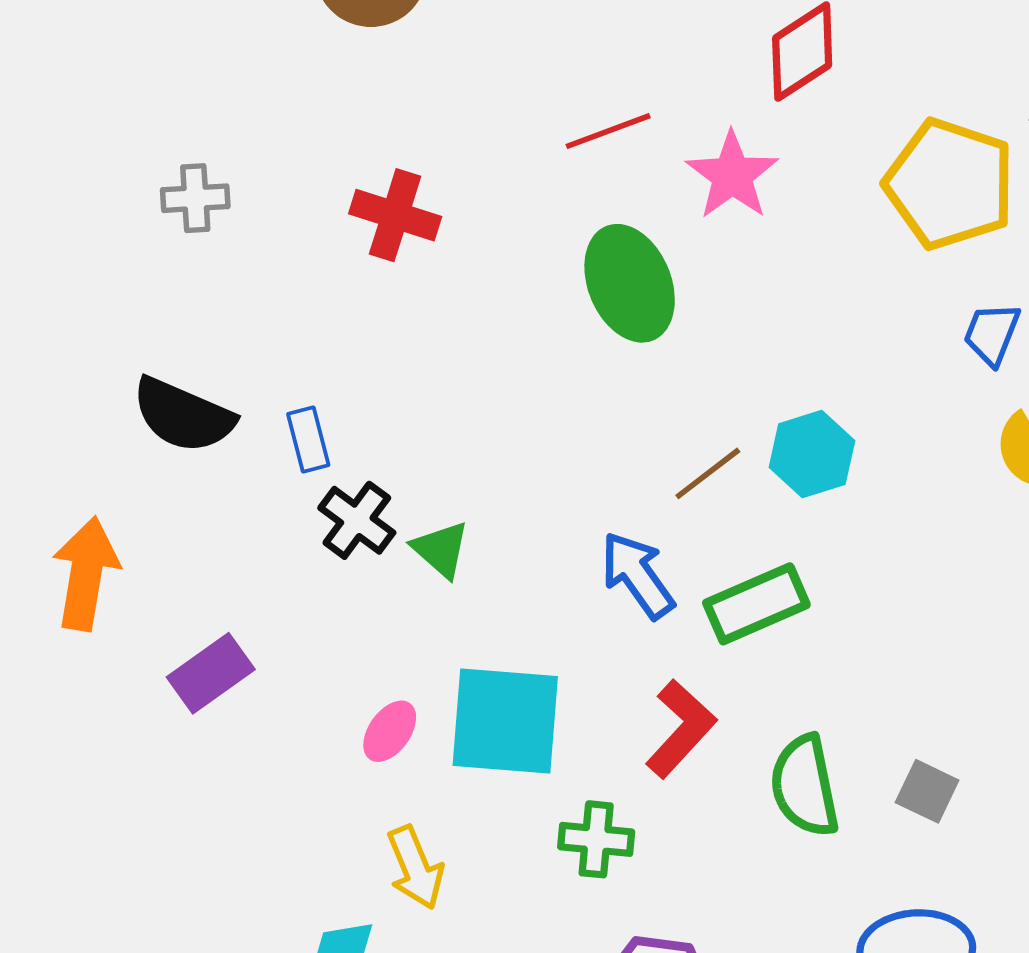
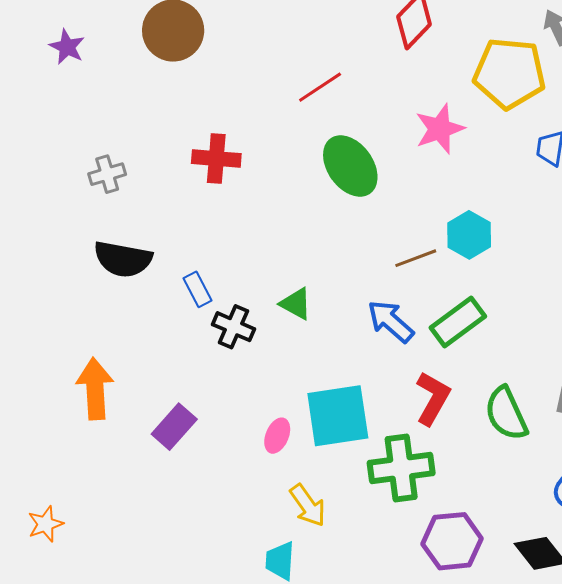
pink star: (732, 175) -> (440, 129), moved, turned 30
black semicircle: (183, 415) -> (123, 259), moved
brown line: (708, 473) -> (416, 258), turned 30
green triangle: (441, 549) -> (296, 304), moved
green cross: (596, 839) -> (401, 468), size x1.6

